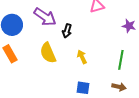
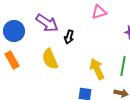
yellow arrow: (82, 57) -> (97, 69), moved, size x1.5

